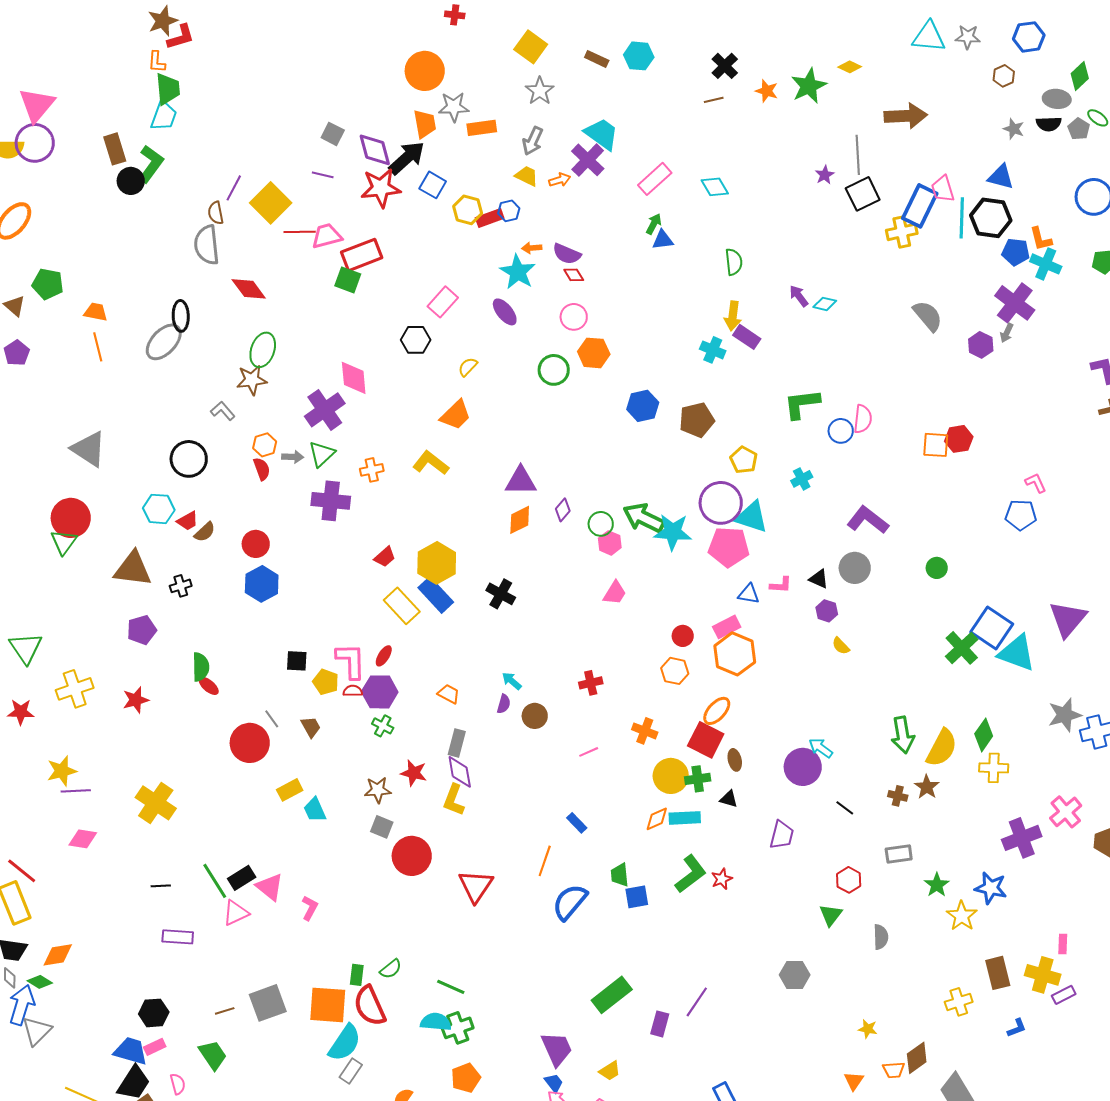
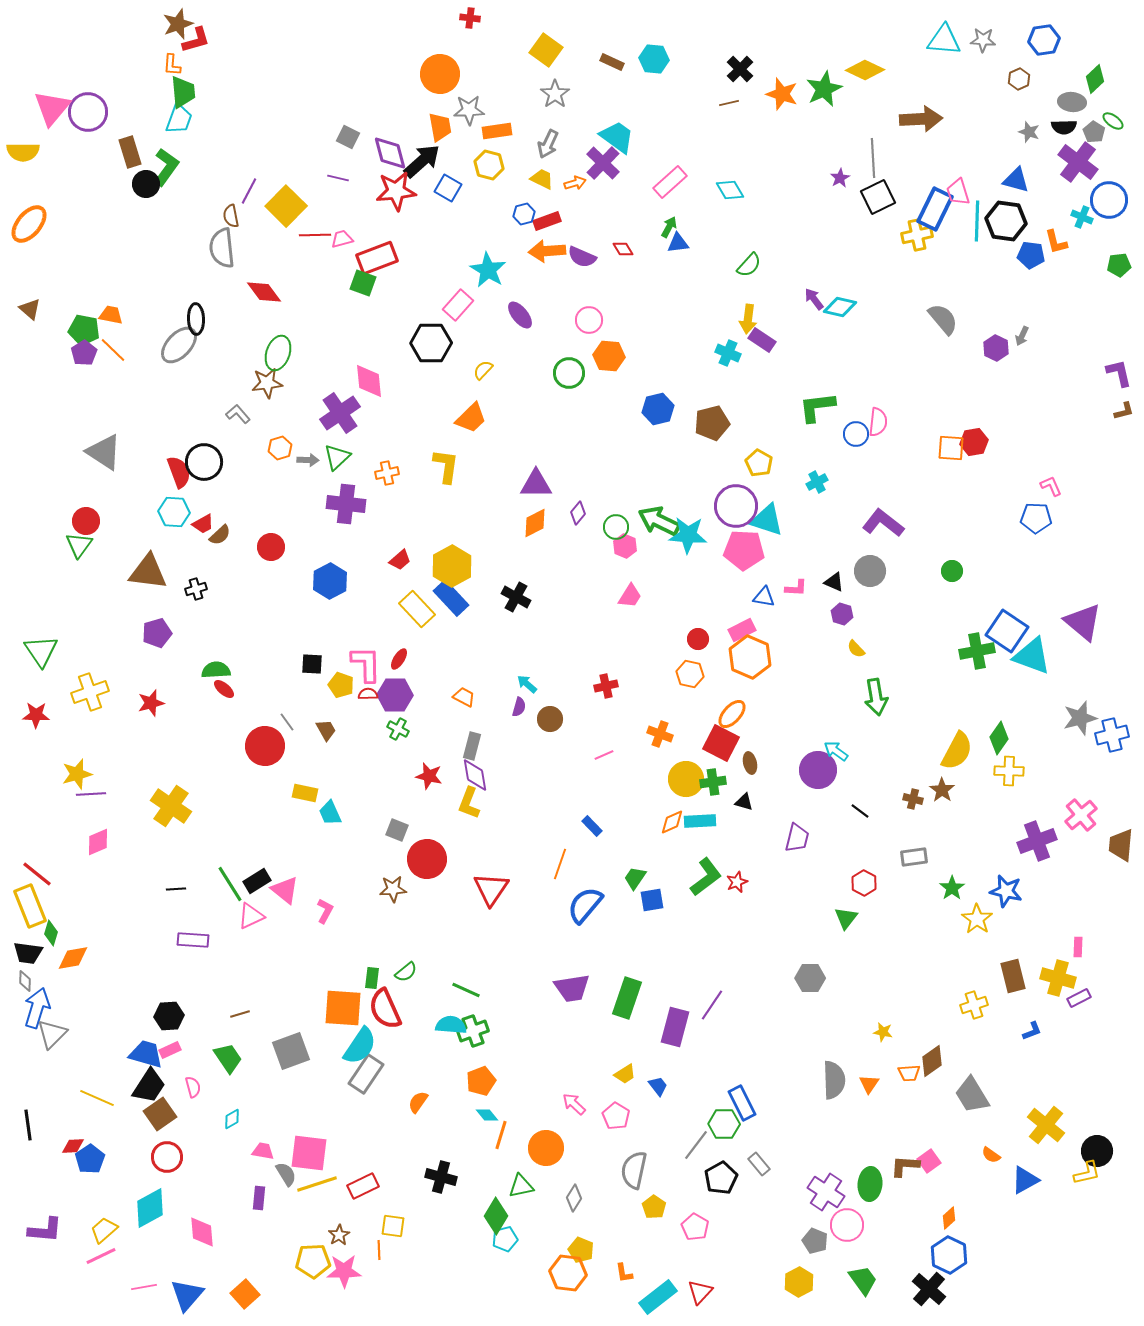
yellow diamond: (850, 67) -> (865, 70), size x1.6
orange star: (767, 91) -> (782, 94), size x1.4
purple circle: (35, 143) -> (88, 112), moved
yellow hexagon: (468, 210) -> (489, 165), moved
red rectangle: (490, 218) -> (547, 221), moved
pink trapezoid: (327, 236) -> (342, 239), size x0.7
orange arrow: (532, 248) -> (547, 251), size x1.8
green semicircle: (734, 262) -> (749, 265), turned 48
cyan cross: (1046, 264) -> (1082, 217), moved, size x0.7
cyan star: (518, 272) -> (488, 270), moved
red diamond: (574, 275) -> (623, 249), moved
green pentagon: (48, 284) -> (84, 330), moved
purple cross: (1015, 303) -> (1078, 162), moved
cyan diamond: (825, 304) -> (840, 307), size x1.4
black hexagon: (416, 340) -> (431, 343), size x1.4
orange line: (98, 347) -> (113, 350), turned -32
purple pentagon: (17, 353) -> (84, 353), moved
yellow L-shape: (431, 463) -> (446, 466), turned 60
red semicircle: (262, 469) -> (179, 472), moved, size x1.4
red circle: (71, 518) -> (86, 521), size x0.7
blue hexagon: (262, 584) -> (330, 581), moved
purple triangle: (1068, 619) -> (1083, 622), turned -30
green cross: (962, 648) -> (977, 651), turned 32
green semicircle: (201, 667) -> (216, 670), turned -92
green arrow: (903, 735) -> (876, 697), moved
yellow rectangle: (290, 790) -> (305, 793), turned 40
brown star: (378, 790) -> (393, 889), moved
pink diamond: (83, 839) -> (98, 842), turned -32
green trapezoid: (620, 875) -> (635, 878), turned 40
gray semicircle: (881, 937) -> (834, 1080), moved, size x1.5
green diamond: (40, 982) -> (51, 933), moved, turned 75
green rectangle: (612, 995) -> (627, 998), turned -33
gray square: (268, 1003) -> (291, 1051), moved
purple rectangle: (660, 1024) -> (675, 1027), size x1.5
purple trapezoid: (557, 1049) -> (572, 988), moved, turned 105
gray rectangle: (351, 1071) -> (366, 1074), size x1.5
blue trapezoid: (554, 1083) -> (658, 1086), moved

